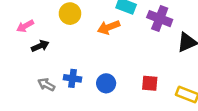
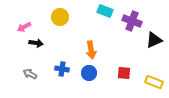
orange arrow: (109, 27) -> (91, 50), moved, turned -78
black arrow: (40, 46) -> (36, 43), turned 32
gray arrow: (46, 85) -> (30, 74), moved

